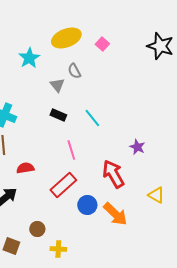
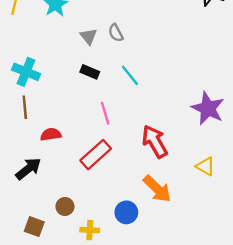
gray semicircle: (74, 71) -> (116, 33), moved
purple star: (137, 147) -> (208, 108), moved, size x1.8
blue circle: (87, 205) -> (126, 212), moved

